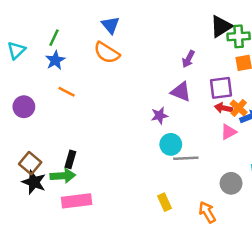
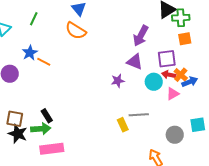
purple arrow: (188, 59) -> (141, 36), size x1.5
blue star: (55, 60) -> (30, 53), moved
cyan circle: (171, 144) -> (154, 82), moved
black rectangle: (70, 159) -> (47, 116), turned -48
brown square: (30, 163) -> (15, 119), turned -30
yellow rectangle: (164, 202) -> (123, 125), moved

